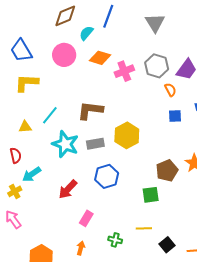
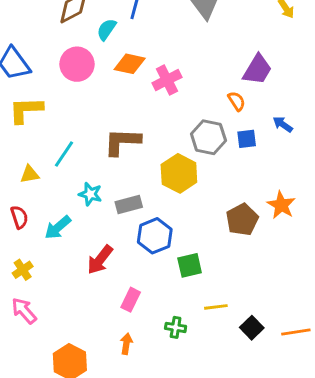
gray hexagon: (157, 66) -> (208, 137), moved
cyan star: (65, 144) -> (90, 194), size x0.6
gray rectangle: (95, 144) -> (129, 204), moved
cyan arrow: (32, 174) -> (58, 227), moved
green square: (151, 195) -> (190, 265), moved

